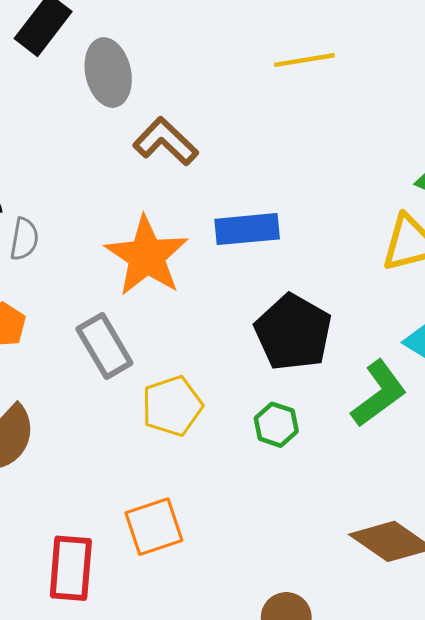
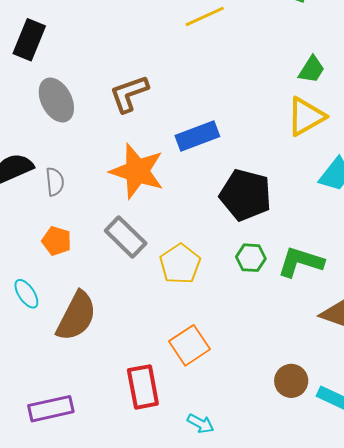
gray ellipse: (108, 73) -> (56, 100), moved
brown L-shape: (165, 141) -> (129, 94), turned -48
green L-shape: (379, 394) -> (301, 262), moved, turned -111

